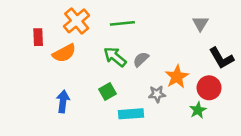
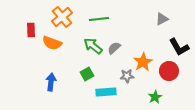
gray triangle: (200, 23) -> (162, 19), turned 32
orange semicircle: (64, 53) -> (52, 43), turned 48
green star: (198, 110) -> (155, 97), moved

